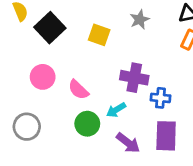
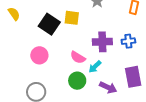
black square: (50, 28) -> (49, 24), moved
pink semicircle: (78, 90) -> (78, 57), moved
blue cross: (161, 98) -> (128, 41), moved

